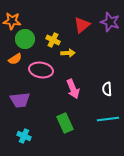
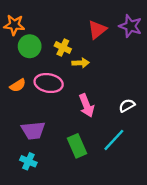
orange semicircle: (15, 59) -> (18, 85), moved
white semicircle: (107, 89) -> (127, 106), turned 64
purple trapezoid: (20, 100) -> (33, 130), moved
cyan line: (108, 119) -> (114, 140), moved, turned -40

